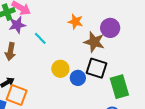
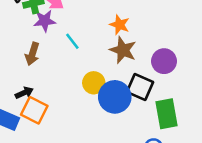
purple circle: (110, 28) -> (164, 61), moved
brown star: (94, 42) -> (123, 50), moved
blue circle: (78, 78) -> (115, 97), size x1.6

